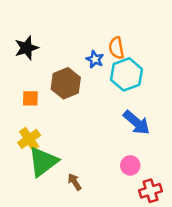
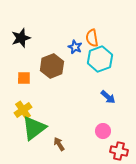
blue arrow: (137, 122) -> (108, 97), size x0.7
red cross: (150, 191) -> (119, 151), turned 30

